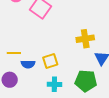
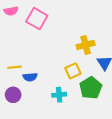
yellow square: (50, 61) -> (73, 71), moved
green pentagon: (86, 81) -> (91, 88), turned -30

